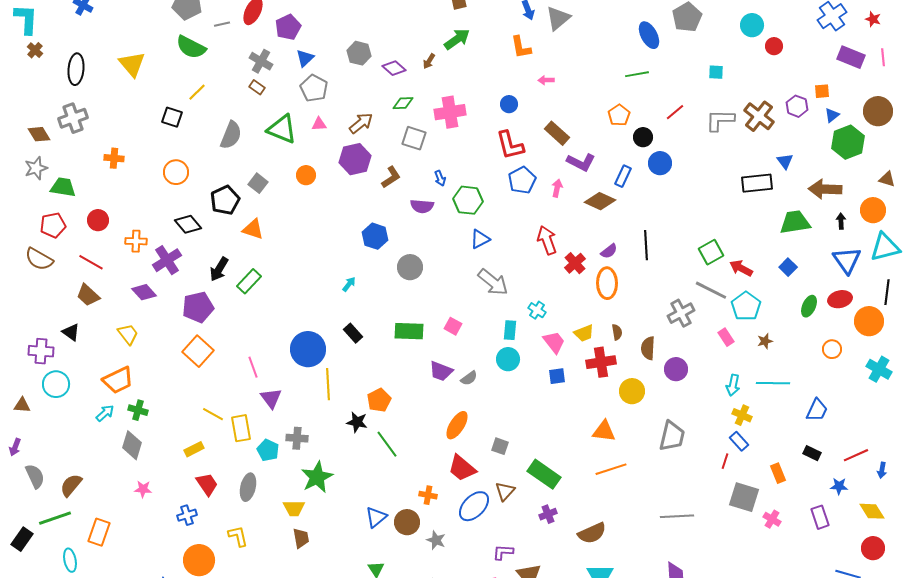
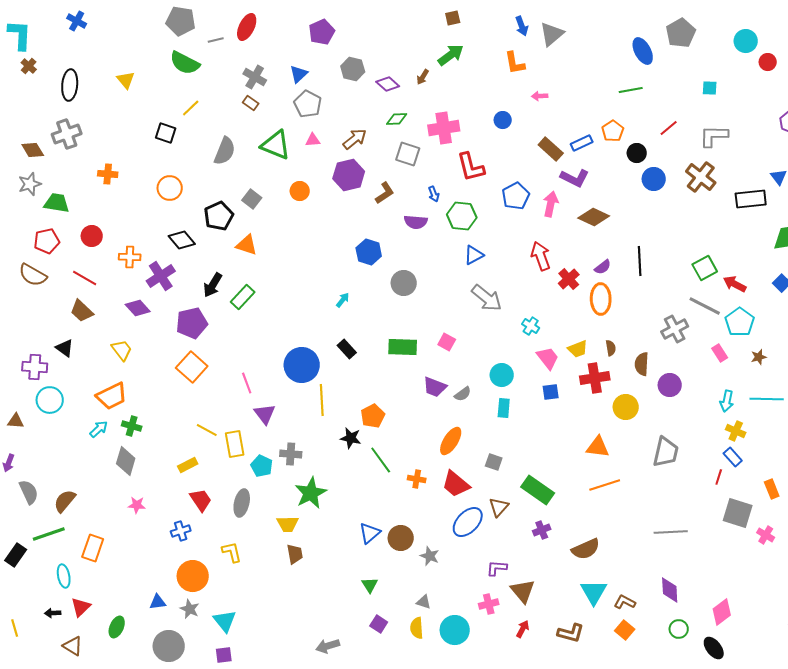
purple pentagon: (288, 27) -> (322, 32), moved
yellow triangle: (132, 64) -> (126, 80), size x0.7
brown cross: (759, 116) -> (701, 177), moved
red L-shape: (510, 145) -> (471, 167), moved
blue rectangle: (623, 176) -> (582, 143), moved, turned 40
pink arrow: (557, 188) -> (551, 204), size x1.4
cyan rectangle: (510, 330) -> (504, 408), moved
orange cross: (428, 495) -> (417, 479), moved

